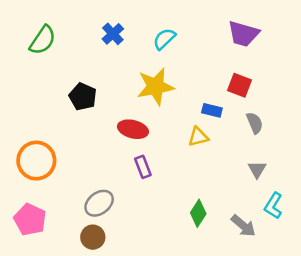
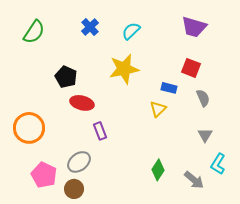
red ellipse: (133, 129) -> (82, 103), moved
yellow triangle: (198, 137) -> (158, 109), turned -30
purple rectangle: (143, 167) -> (100, 131), moved
pink pentagon: (30, 220) -> (44, 175), moved

